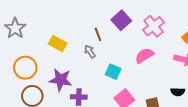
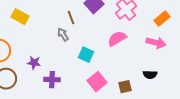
yellow rectangle: (58, 43) -> (20, 17), moved
purple star: (61, 80) -> (34, 63), size x0.6

